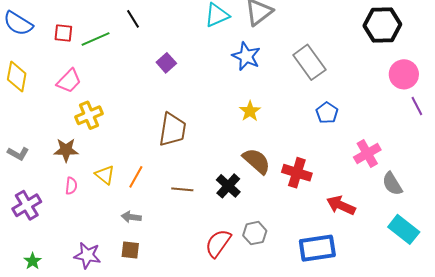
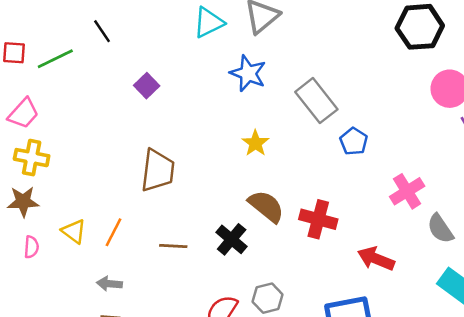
gray rectangle: (309, 62) -> (316, 101), moved
yellow cross: (89, 115) -> (32, 158), moved, turned 36

